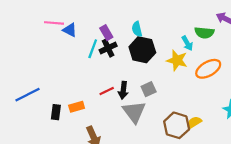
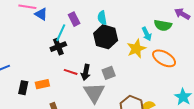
black cross: (108, 48) -> (58, 47), moved
yellow star: (177, 60) -> (136, 49), turned 30
orange ellipse: (208, 69) -> (164, 58), turned 55
red line: (107, 91) -> (71, 72), turned 40

